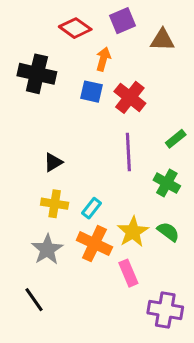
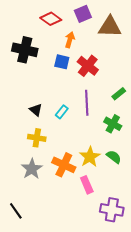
brown triangle: (162, 40) -> (110, 27), size x1.4
black triangle: (53, 162) -> (36, 110), turned -48
cyan rectangle: (92, 208) -> (62, 112), moved
black line: (34, 300) -> (16, 211), moved

